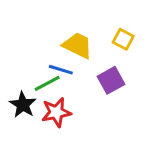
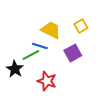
yellow square: (123, 39) -> (81, 26), turned 32
red star: (56, 112) -> (47, 81), moved, turned 30

